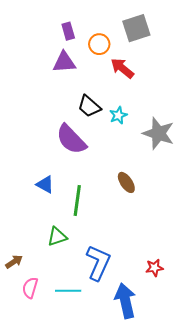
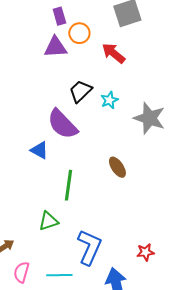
orange circle: (99, 44) -> (79, 33), moved
black trapezoid: (89, 106) -> (80, 91), turned 95
blue triangle: (45, 184) -> (39, 150), moved

